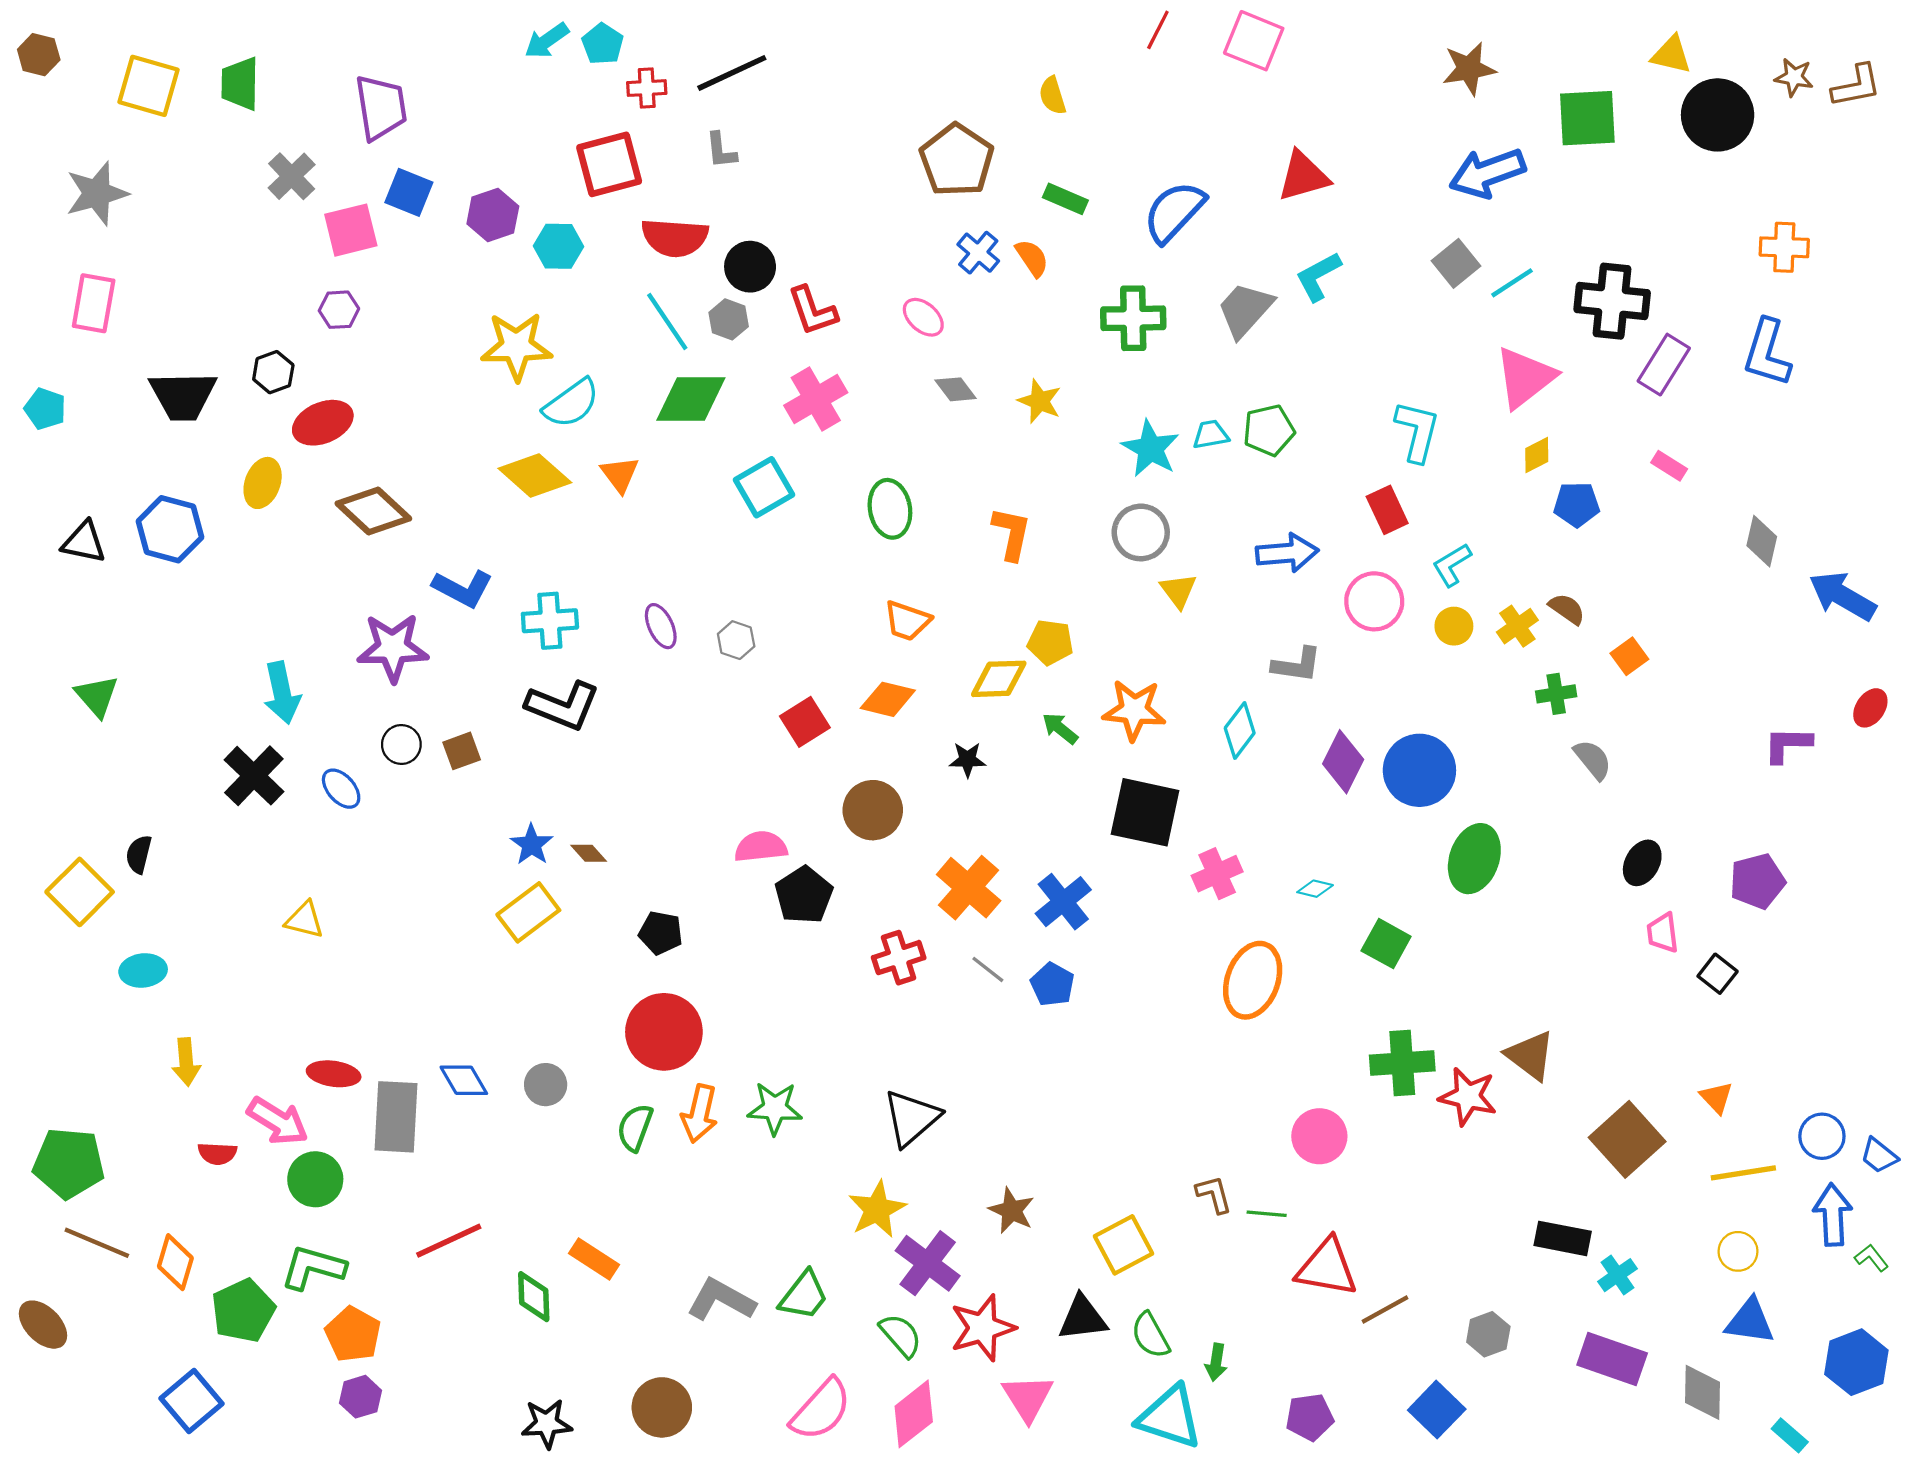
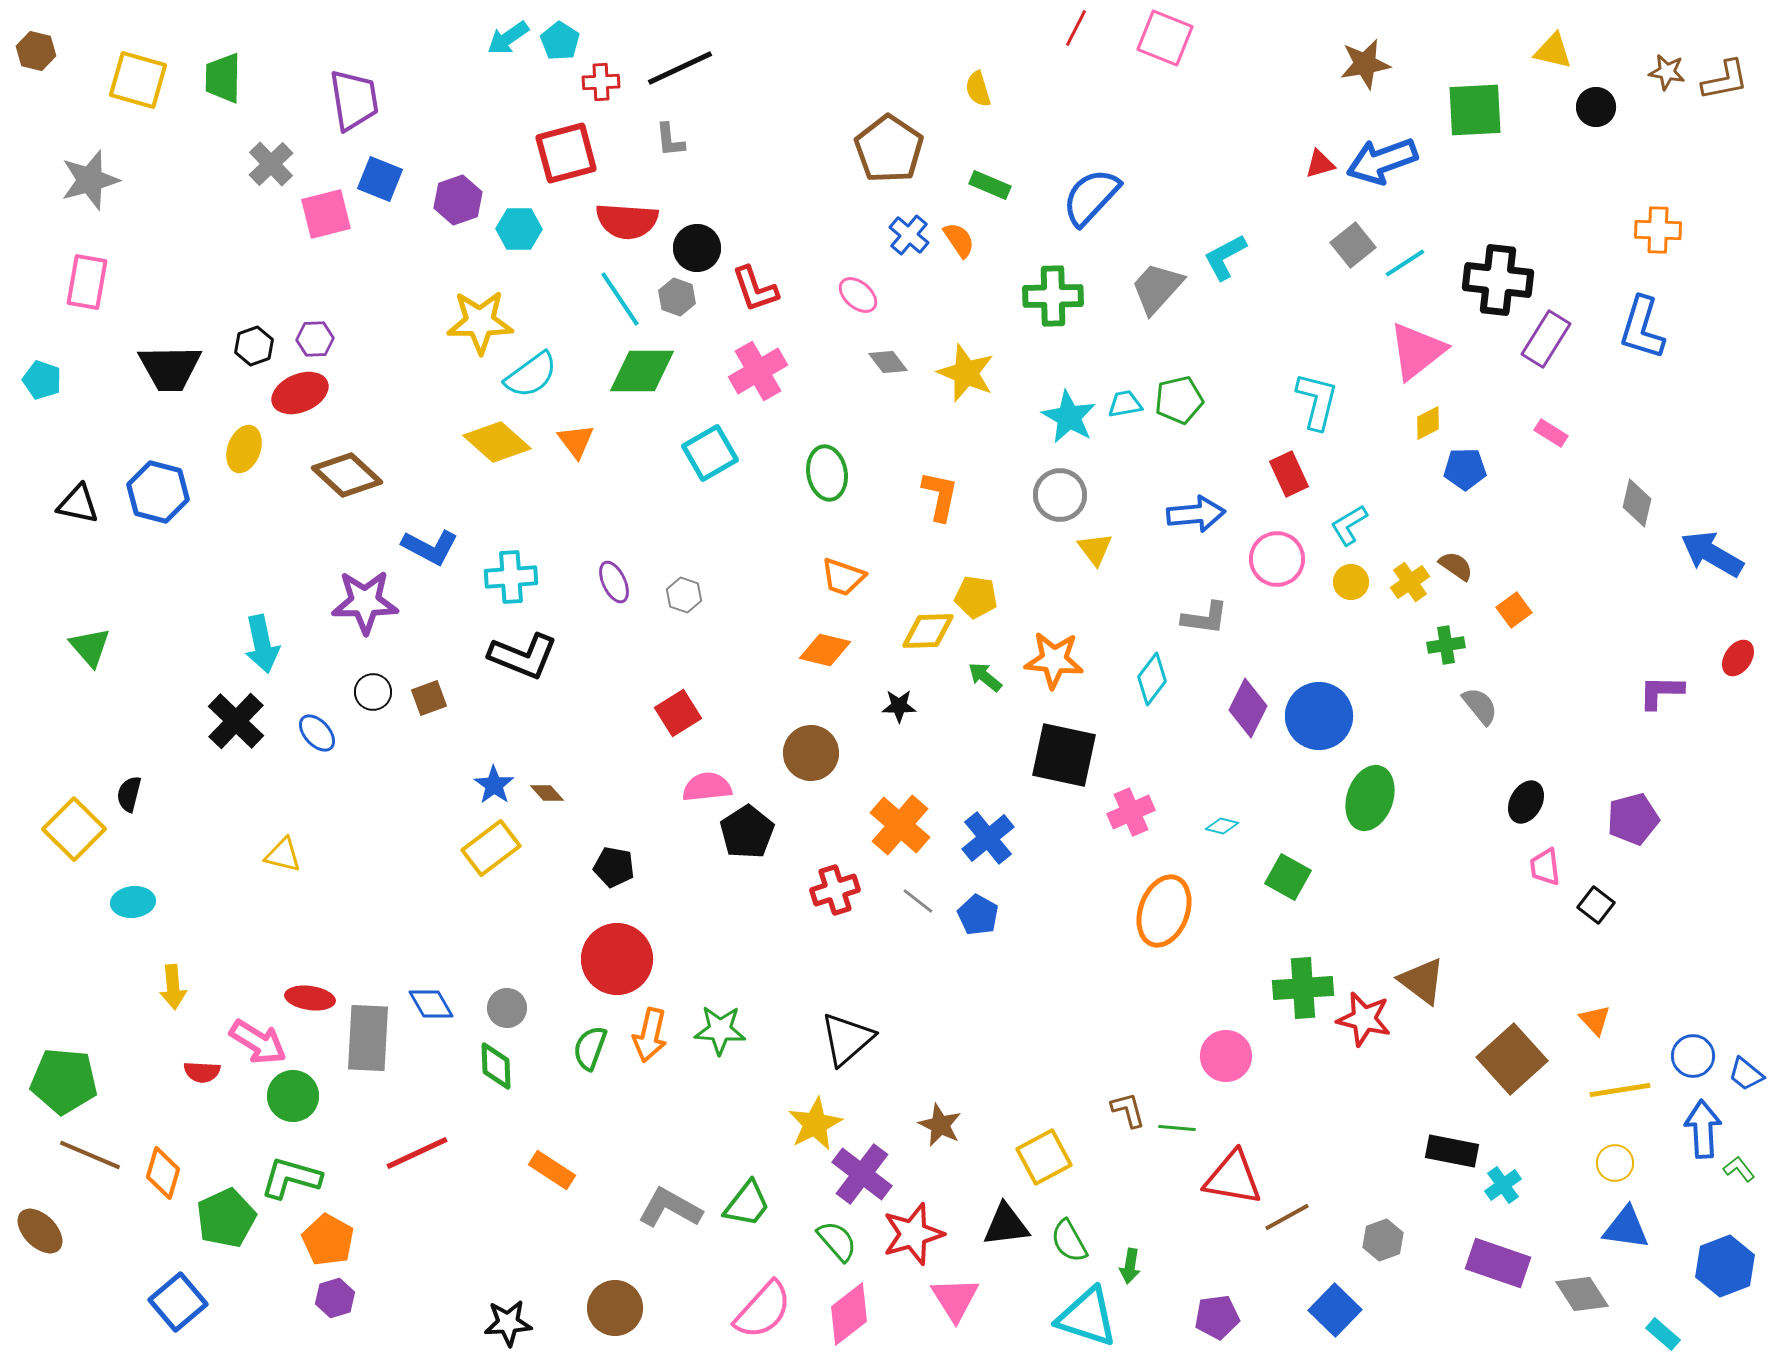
black circle: (1718, 115) -> (1596, 107), size x0.6
red triangle: (1303, 176) -> (1320, 164), moved, size x0.6
purple hexagon: (339, 310) -> (315, 339), moved
yellow star: (1040, 401) -> (966, 373), size x1.4
red square: (805, 722) -> (678, 713), moved
green diamond: (534, 1297) -> (496, 1066), moved
gray diamond: (1702, 1392) -> (1582, 1294), turned -34

